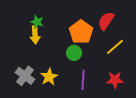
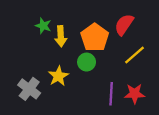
yellow arrow: (35, 35) -> (61, 36), moved
yellow star: (49, 77) -> (58, 76), moved
purple line: (83, 80) -> (111, 94), moved

